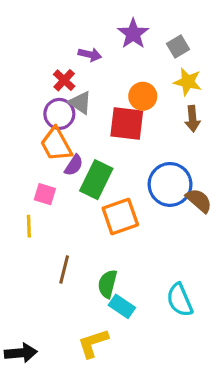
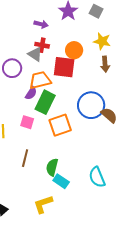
gray square: (178, 47) -> (96, 11), moved, turned -32
red cross: (64, 80) -> (42, 45), moved, turned -32
purple circle: (59, 114) -> (12, 68), moved
orange trapezoid: (56, 144) -> (40, 80), moved, turned 105
pink square: (45, 194) -> (27, 122), moved

